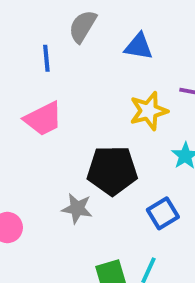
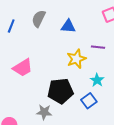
blue line: (46, 58) -> (11, 26), moved, turned 32
blue square: (163, 213) -> (89, 101), moved

